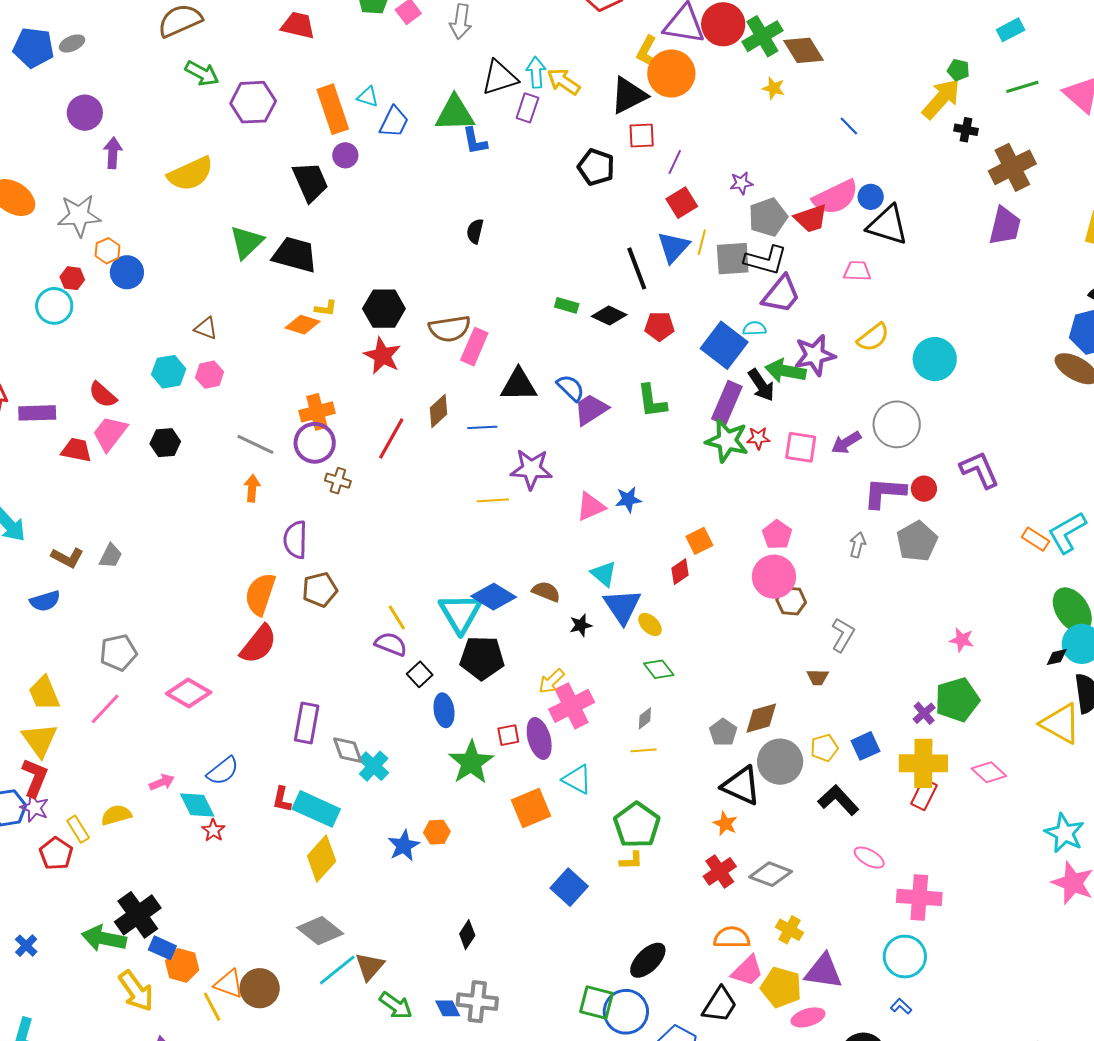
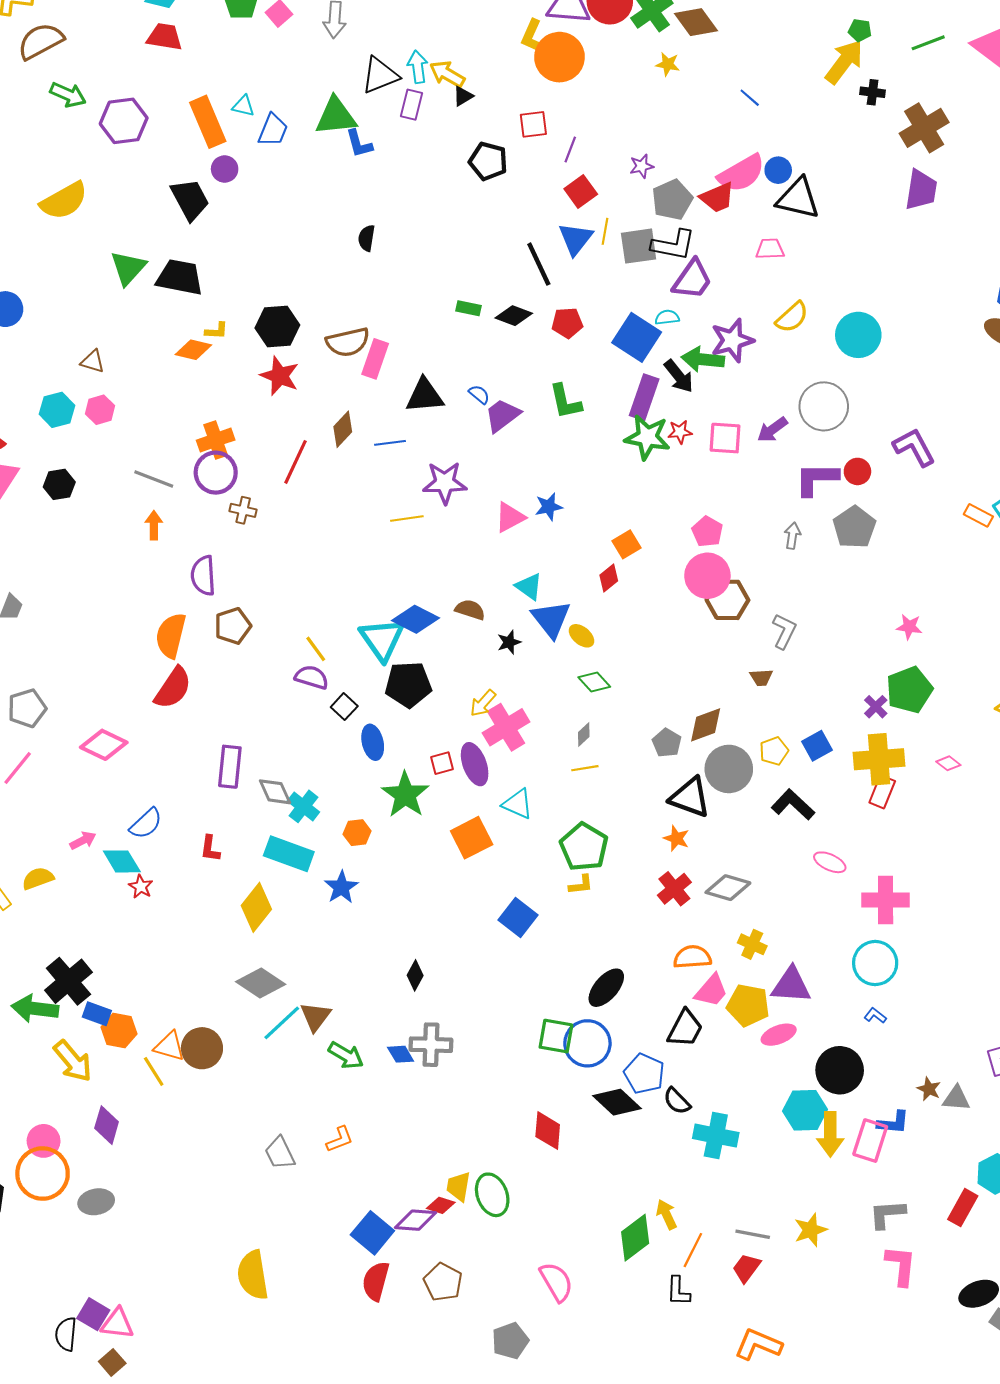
black triangle: (629, 95) -> (463, 96), moved, size x0.5
blue semicircle: (571, 388) -> (479, 394), size x0.7
brown hexagon: (791, 601) -> (727, 600), size x1.4
pink diamond: (989, 772) -> (948, 763), size x0.7
cyan rectangle: (316, 809) -> (289, 854), moved
orange hexagon: (437, 832) -> (357, 833), moved

